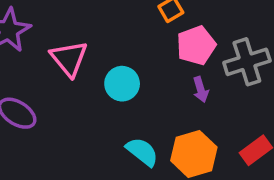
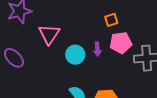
purple arrow: (201, 90) -> (97, 49), moved

